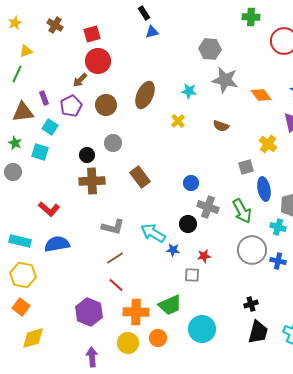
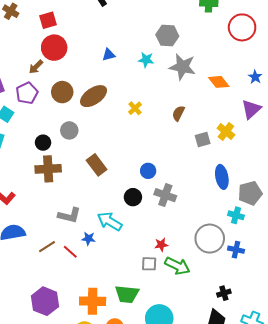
blue triangle: (152, 32) -> (109, 55), moved
cyan star: (189, 91) -> (146, 60), moved
brown ellipse: (145, 95) -> (94, 96), moved, turned 32
brown semicircle: (221, 126) -> (178, 113), turned 98
gray square: (246, 167) -> (203, 140), moved
green arrow: (242, 211) -> (177, 266), moved, turned -35
black circle: (188, 224) -> (133, 197), moved
blue star: (173, 250) -> (88, 239), moved
brown line: (115, 258) -> (47, 247), moved
red line: (116, 285) -> (70, 252), moved
black cross: (251, 304) -> (224, 293), moved
green trapezoid: (170, 305) -> (127, 294), turned 30

